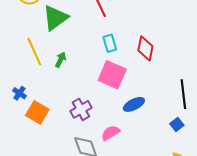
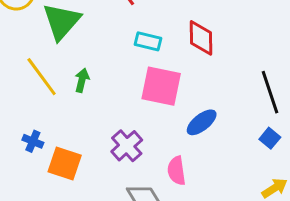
cyan rectangle: (110, 43) -> (148, 41), turned -48
pink semicircle: (110, 133) -> (177, 171), turned -54

